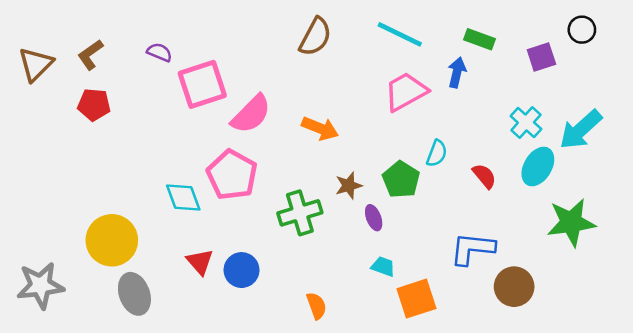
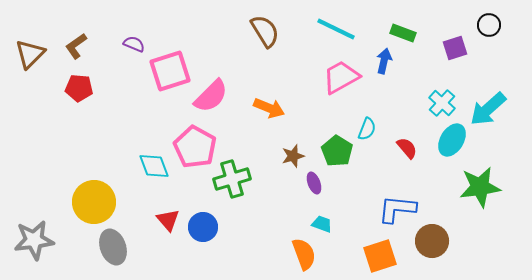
brown semicircle: (315, 37) -> (265, 31), turned -60
green cross: (300, 213) -> (232, 179), moved
orange square: (416, 299) -> (380, 256), moved
orange semicircle: (316, 306) -> (304, 254), moved, size x1.4

